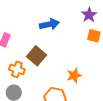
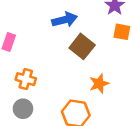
brown square: (36, 56) -> (82, 46), moved

